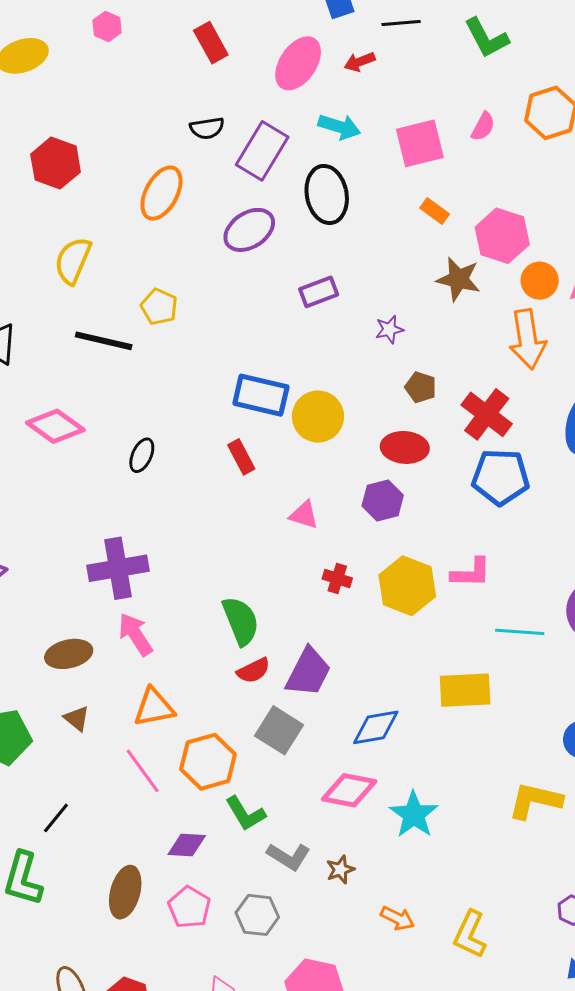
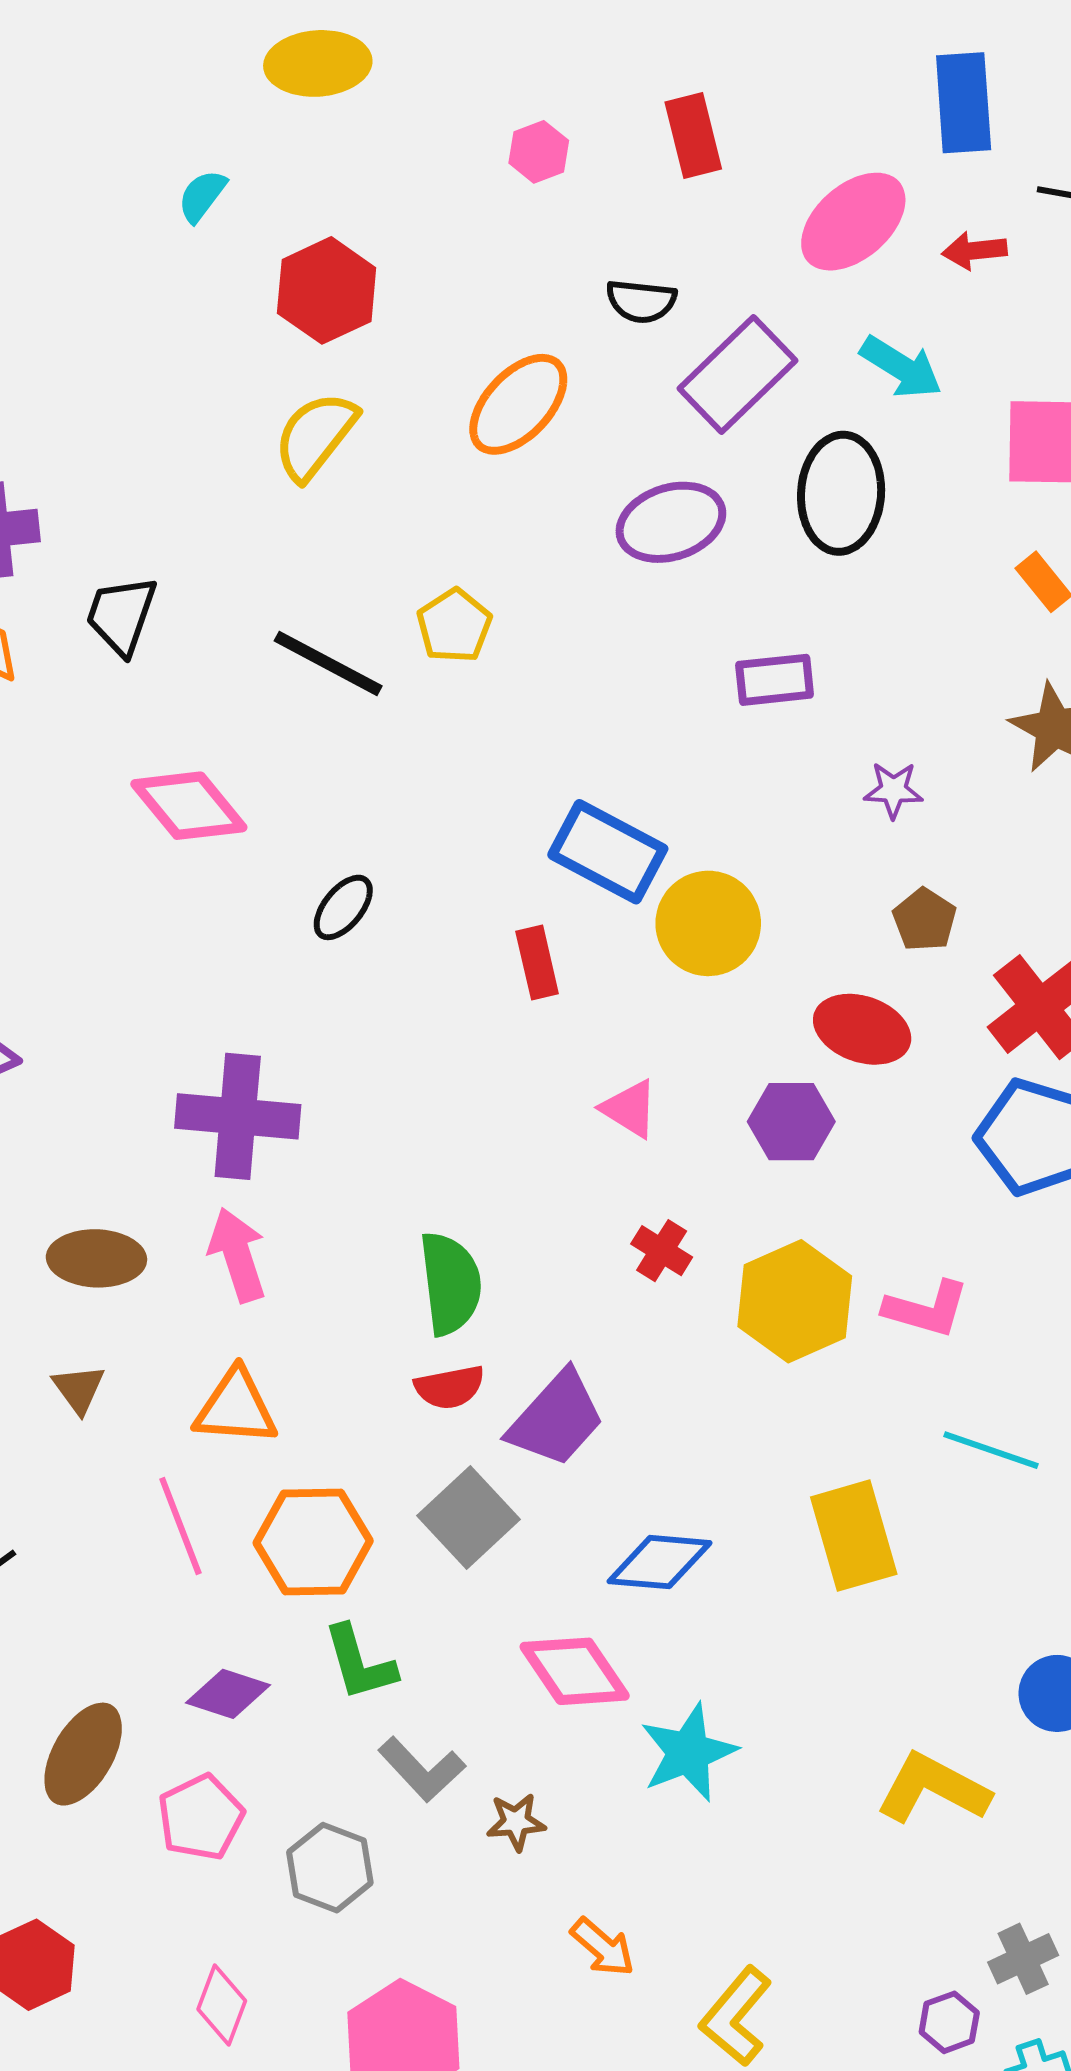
pink hexagon: (107, 26) -> (539, 152), moved
yellow semicircle: (73, 261) -> (315, 436), moved
yellow rectangle: (465, 690) -> (854, 1536), turned 62
pink diamond: (349, 790) -> (575, 1671), turned 30

